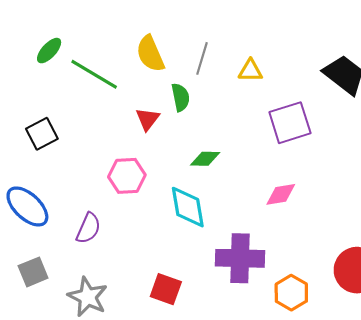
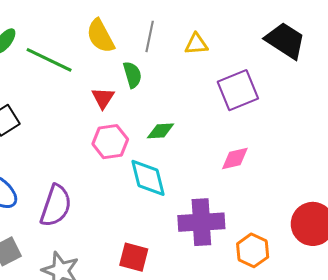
pink hexagon: (127, 176) -> (110, 142), moved
purple semicircle: (88, 228) -> (56, 206), size x1.4

